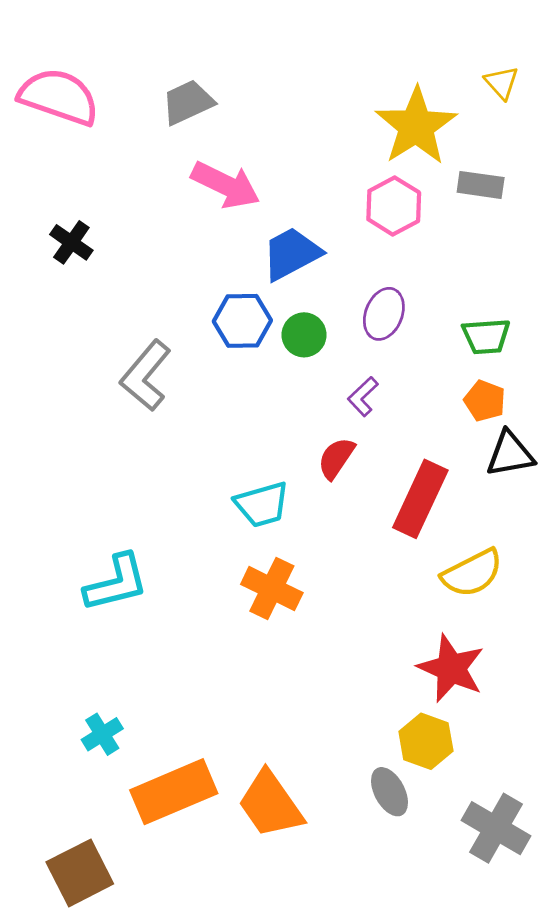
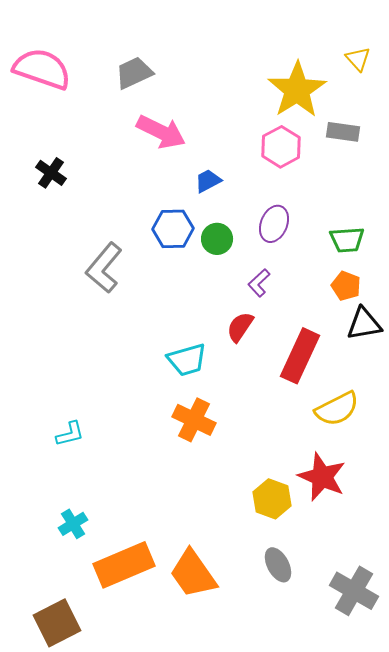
blue trapezoid: (291, 254) -> (208, 181), size x0.6
cyan L-shape: (116, 583) -> (70, 434), moved, size x0.6
yellow hexagon: (426, 741) -> (272, 499), moved

